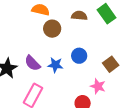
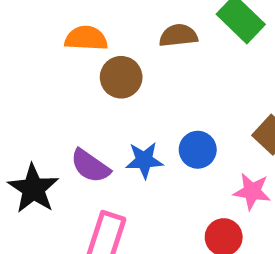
blue circle: (79, 56) -> (198, 150), moved

